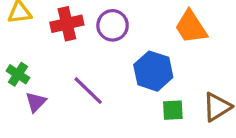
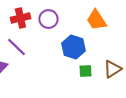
purple line: (88, 91) -> (16, 47), moved

